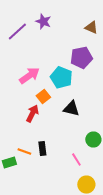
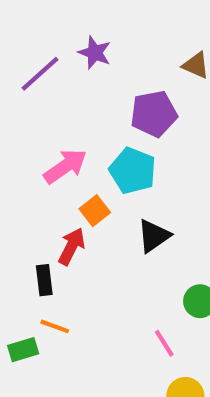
purple pentagon: (81, 58) -> (154, 114), moved
black triangle: (71, 108) -> (154, 236), turned -48
black rectangle: (42, 148) -> (44, 280), moved

